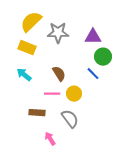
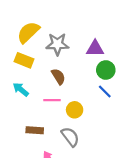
brown semicircle: (59, 74) -> (58, 76), moved
blue line: (93, 74) -> (105, 92), moved
pink line: (52, 94) -> (52, 100), moved

